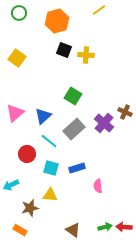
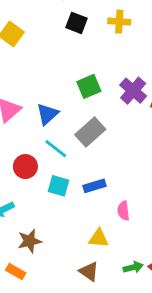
yellow cross: (86, 55) -> (119, 22), moved
green square: (73, 96) -> (89, 86), turned 36
purple cross: (104, 123) -> (133, 91), moved
yellow triangle: (50, 195) -> (99, 238), moved

